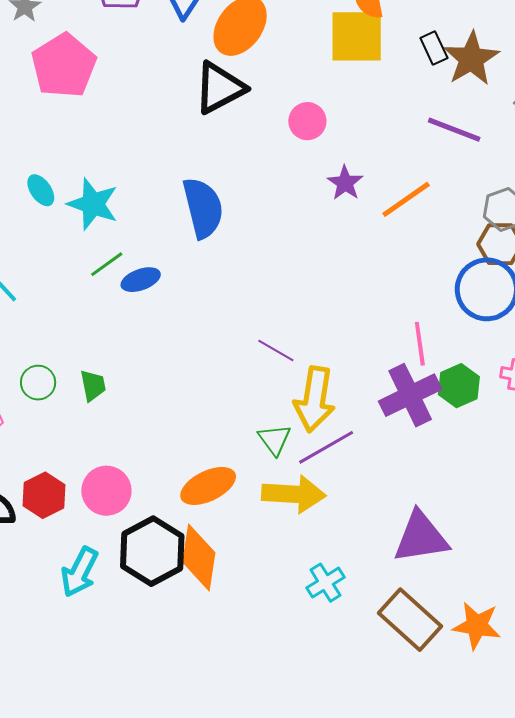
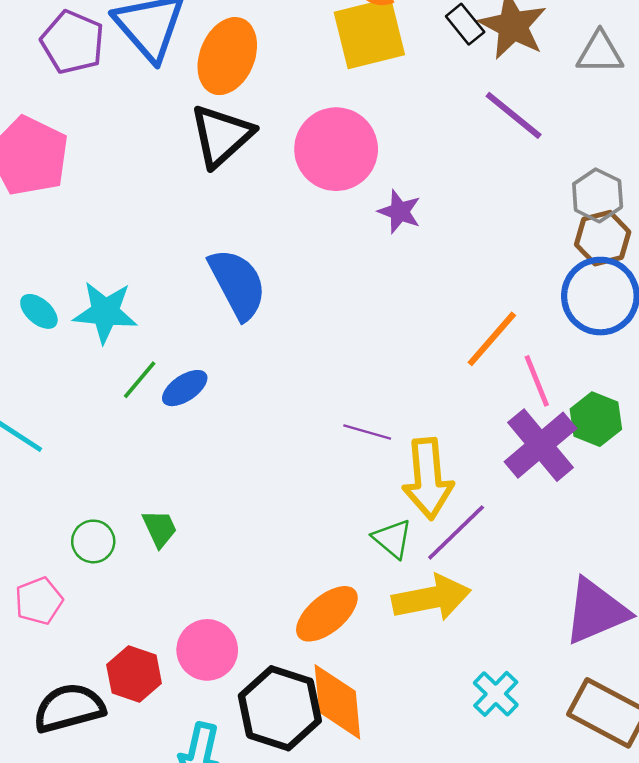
pink circle: (307, 121) -> (336, 149), size x1.8
purple line: (454, 130) -> (514, 115), turned 32
orange line: (406, 199) -> (492, 339), moved

